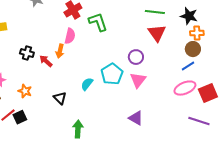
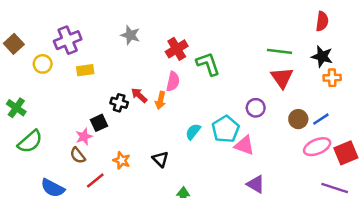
brown circle: (193, 49) -> (298, 119), moved
red arrow: (46, 61) -> (139, 95), moved
pink triangle: (138, 80) -> (244, 145), moved, turned -48
cyan semicircle: (87, 84) -> (193, 132), moved
orange star: (25, 91) -> (122, 160), moved
black square: (20, 117) -> (99, 123), moved

